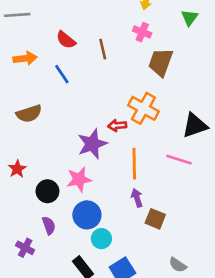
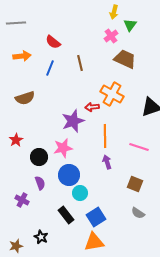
green triangle: (190, 18) -> (130, 25), moved
pink cross: (142, 32) -> (111, 36), turned 32
brown line: (103, 49) -> (80, 63), moved
brown trapezoid: (161, 62) -> (125, 59), turned 95
blue line: (62, 74) -> (50, 68), turned 56
pink line: (179, 160) -> (139, 147), moved
brown square: (155, 219) -> (135, 184), moved

